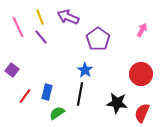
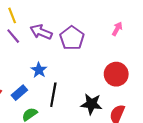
purple arrow: (68, 17) -> (41, 32), moved
blue star: (85, 70) -> (39, 70), moved
blue rectangle: (47, 92) -> (19, 93), turned 35

